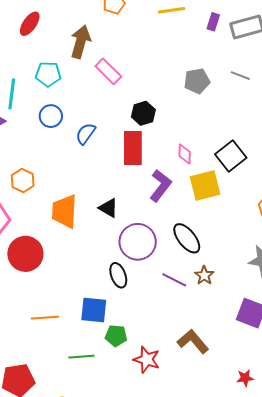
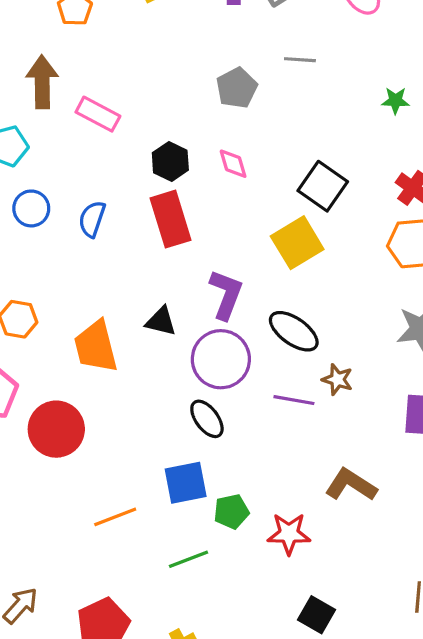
pink diamond: (185, 154) -> (233, 164), moved
purple L-shape: (160, 186) -> (226, 294), moved

